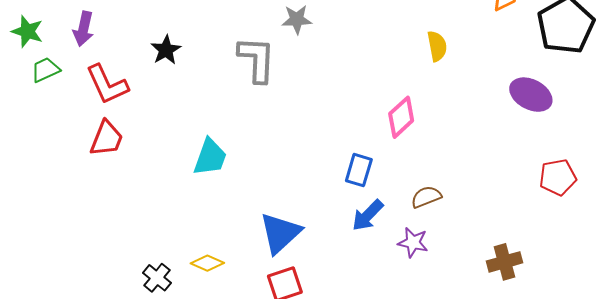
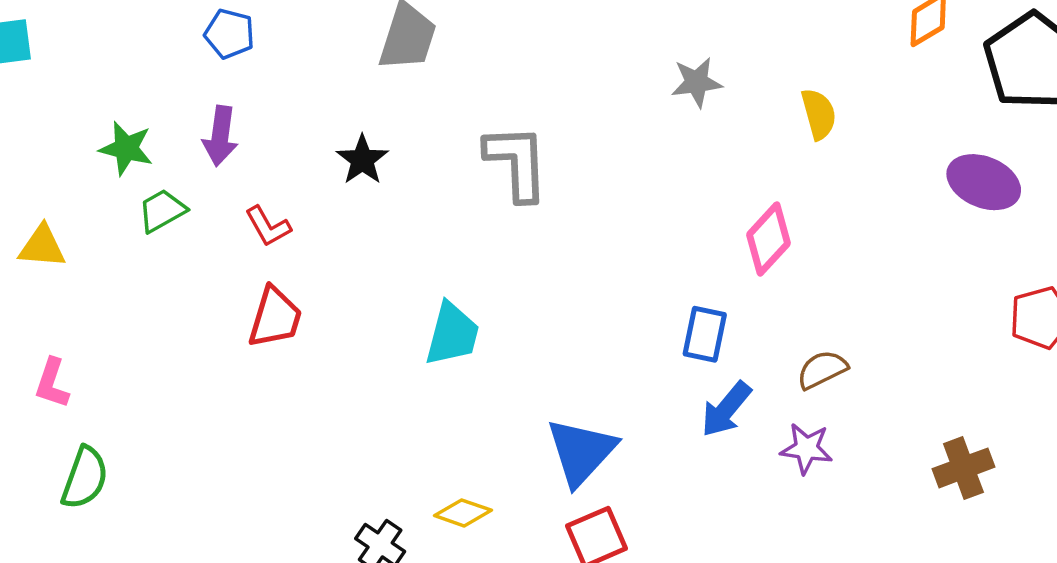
gray star: (297, 19) -> (697, 82), moved
red L-shape: (107, 84) -> (268, 226), size x0.6

